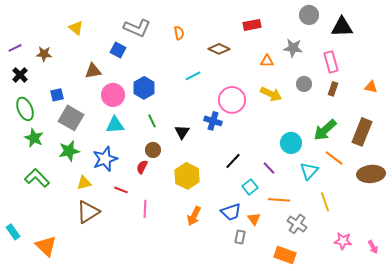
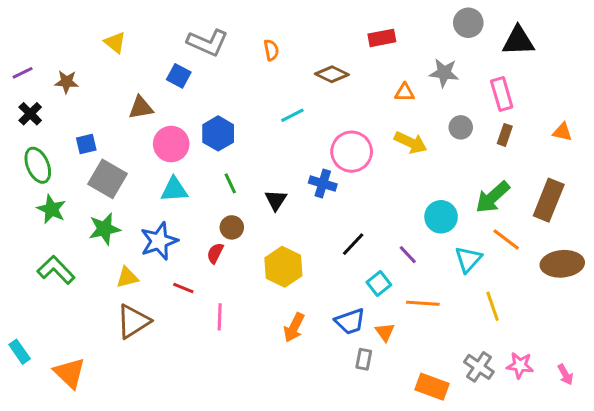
gray cross: (297, 224) -> (479, 367), moved

